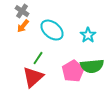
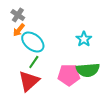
cyan ellipse: (52, 30) -> (33, 42), moved
pink pentagon: (73, 71) -> (69, 75), turned 30

